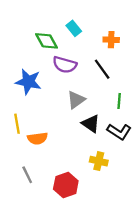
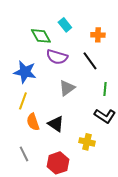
yellow line: (17, 124) -> (23, 101), moved, turned 30
black triangle: (91, 124) -> (56, 124), moved
orange semicircle: (37, 138) -> (33, 122), turned 78

